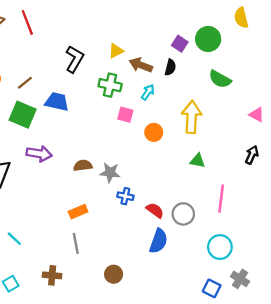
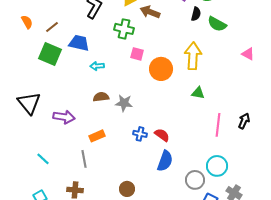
black semicircle: (170, 67) -> (196, 14), moved
cyan arrow: (148, 92) -> (97, 66), moved, turned -128
orange circle: (154, 132) -> (161, 69), size x1.5
purple arrow: (39, 154) -> (64, 117), moved
black arrow: (252, 155) -> (244, 121), moved
blue cross: (125, 196) -> (140, 134), moved
gray circle: (183, 214) -> (195, 180), moved
gray line: (76, 243) -> (84, 159), moved

